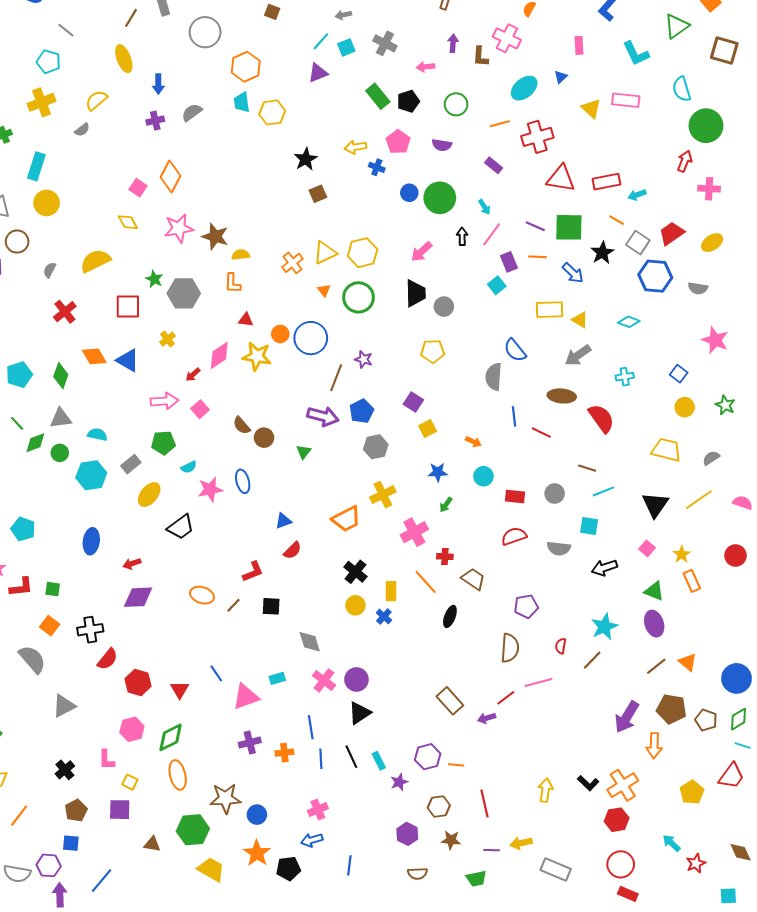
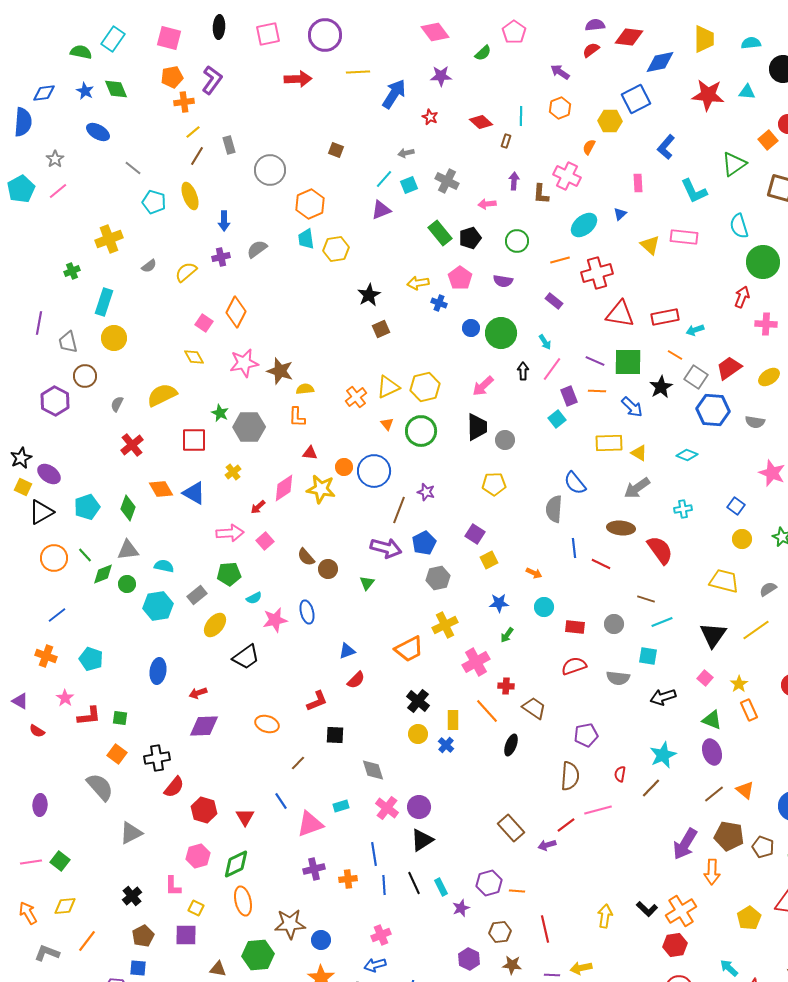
cyan pentagon: (49, 62) -> (154, 202), moved
yellow semicircle: (96, 100) -> (186, 272), moved
brown line: (234, 605) -> (298, 763), moved

